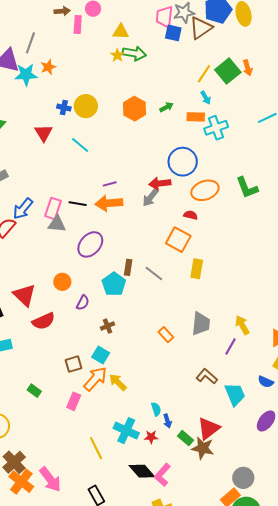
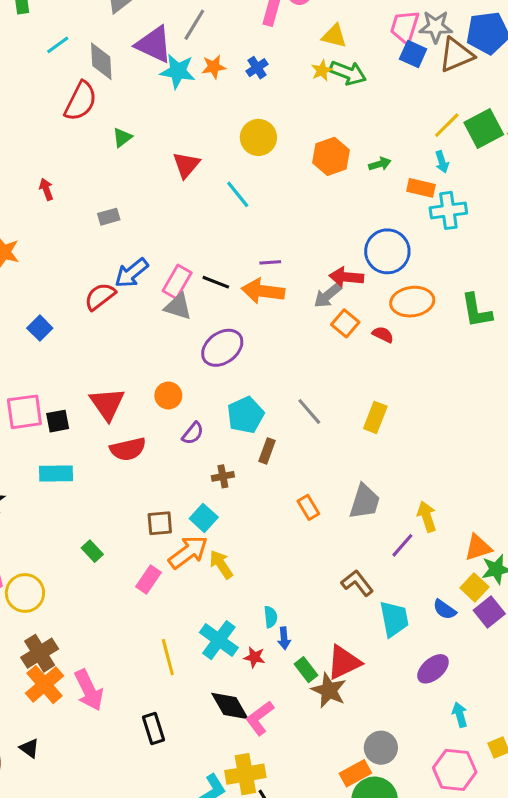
blue cross: (64, 108) -> (257, 68), moved, turned 32
orange square: (178, 240) -> (345, 323), moved, size x0.7
brown rectangle: (128, 267) -> (267, 451), moved

